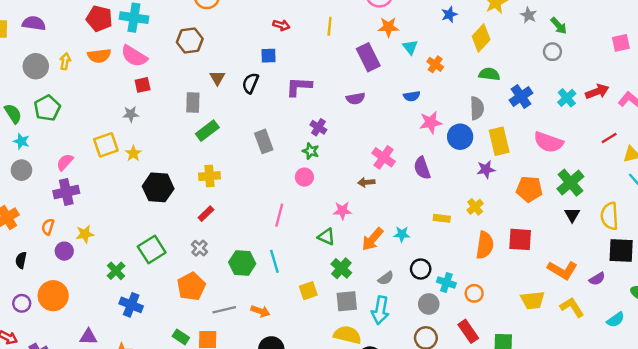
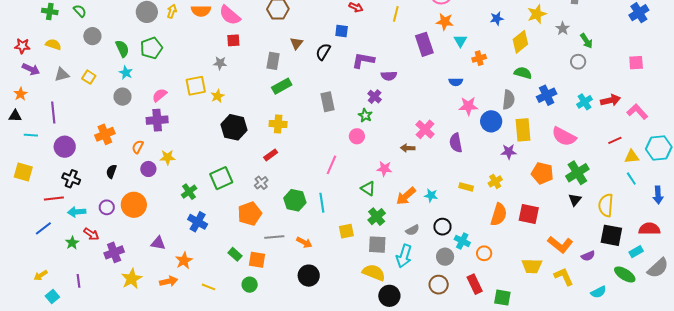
orange cross: (435, 64) -> (479, 58), turned 32
purple semicircle: (356, 98) -> (389, 76), moved

